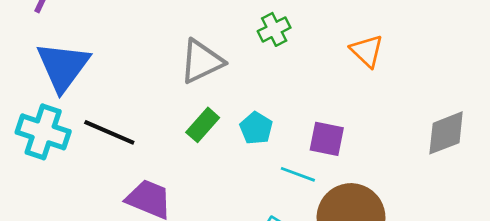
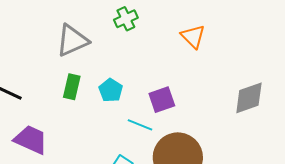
green rectangle: (203, 125) -> (72, 87), turned -30
purple square: (327, 139) -> (162, 100), turned -32

